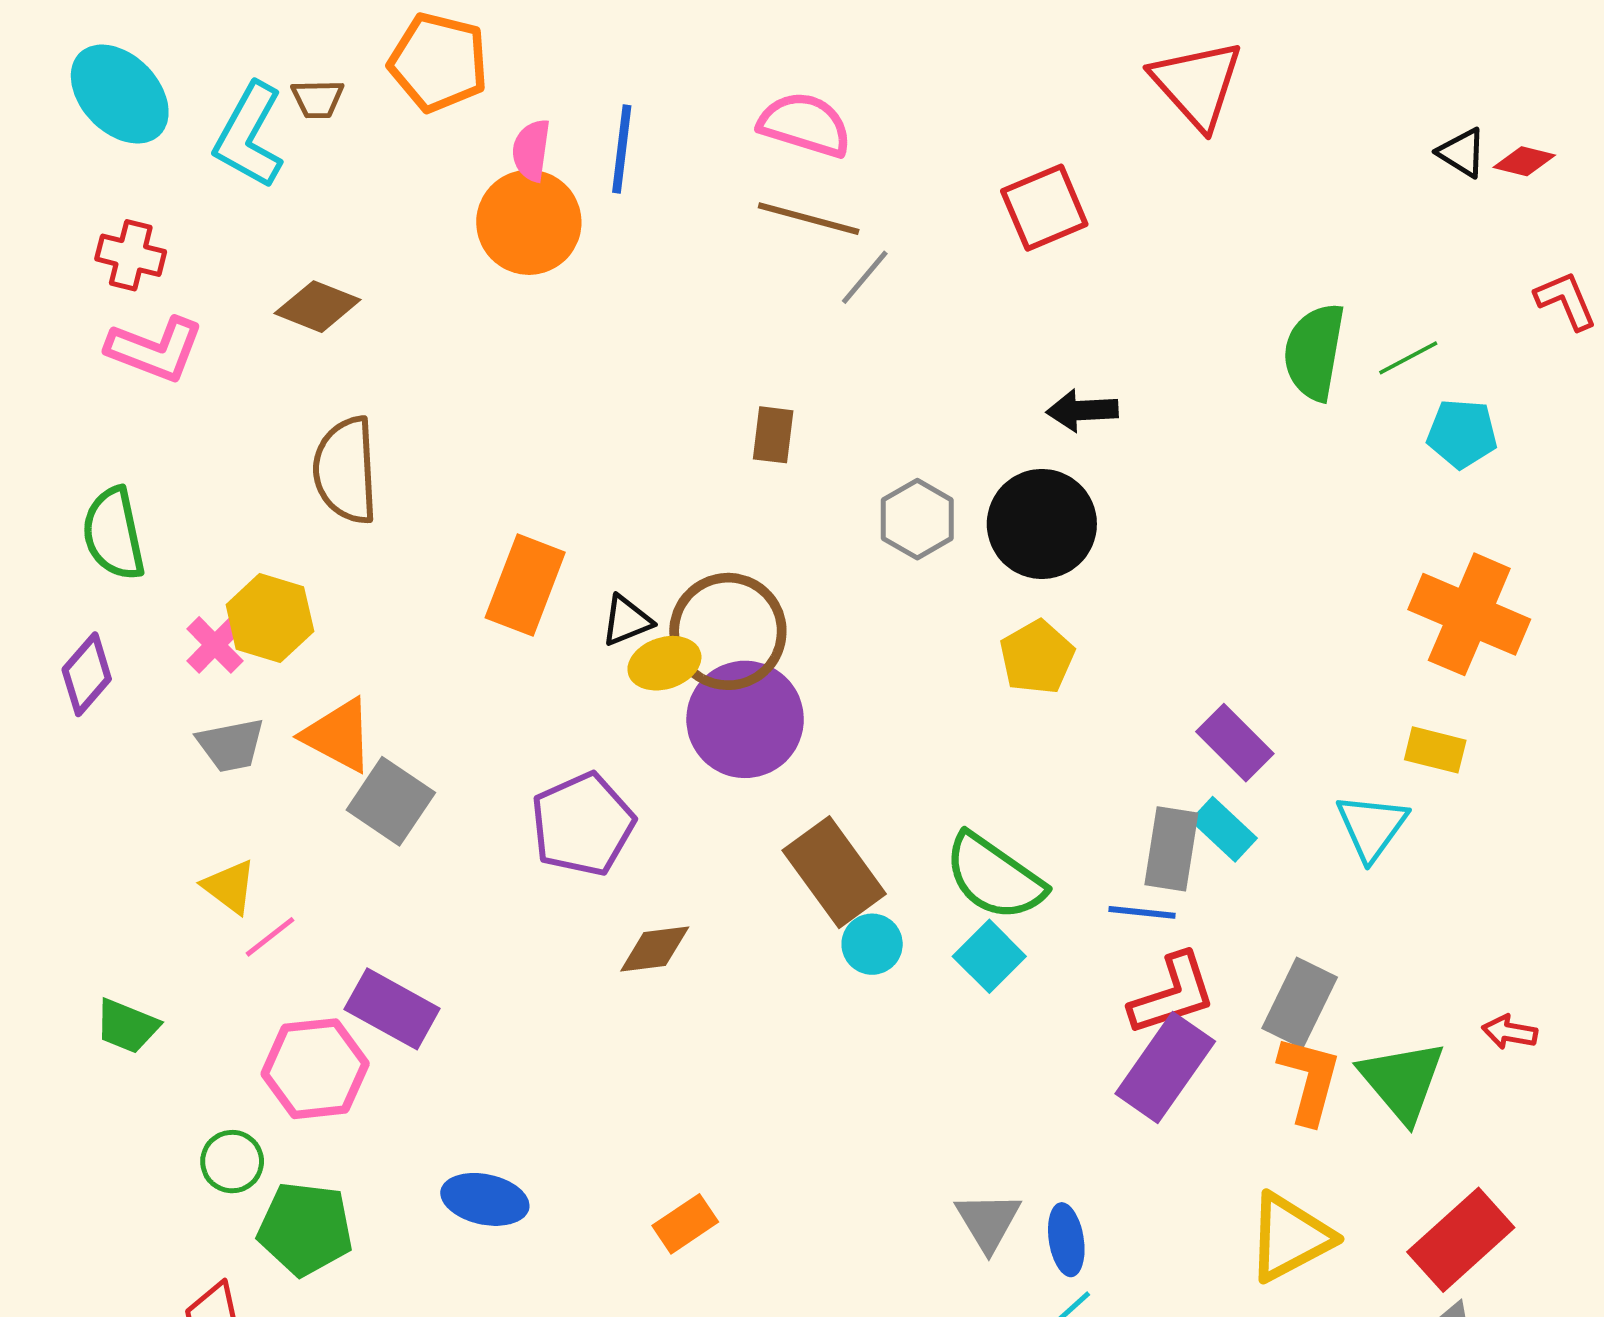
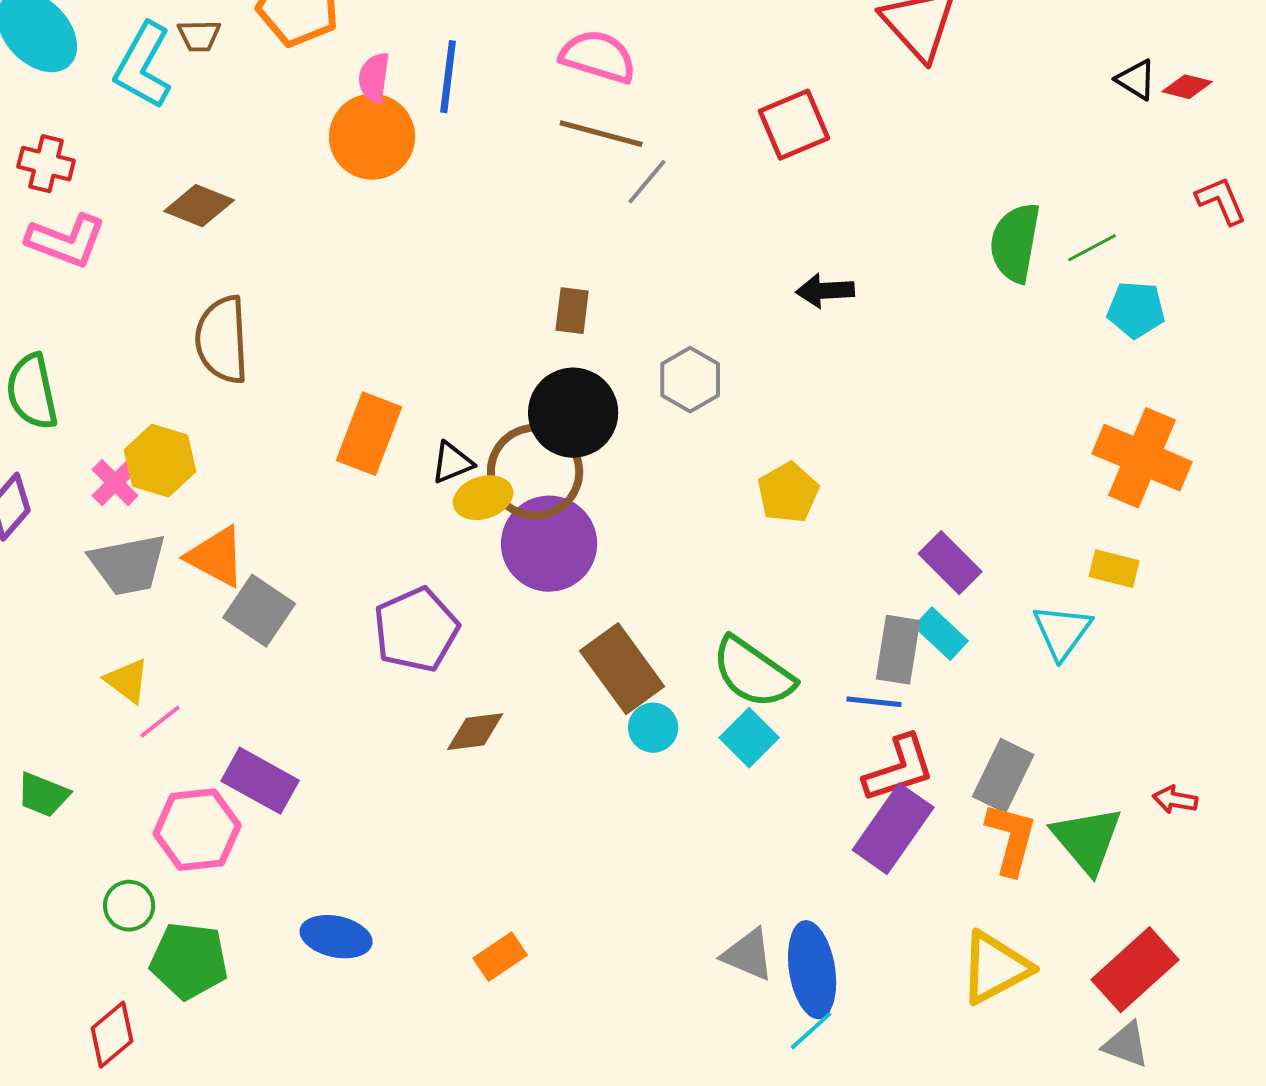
black circle: (1042, 524) -> (573, 413), moved
gray trapezoid: (231, 745) -> (128, 565), size x1.4
gray triangle: (988, 1221) -> (748, 955), turned -36
blue ellipse: (1066, 1240) -> (812, 970), size x1.6

